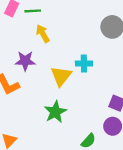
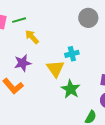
green star: (55, 112) -> (71, 89), moved

